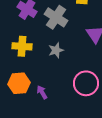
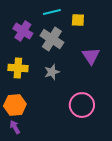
purple arrow: (42, 92) -> (15, 127), moved

